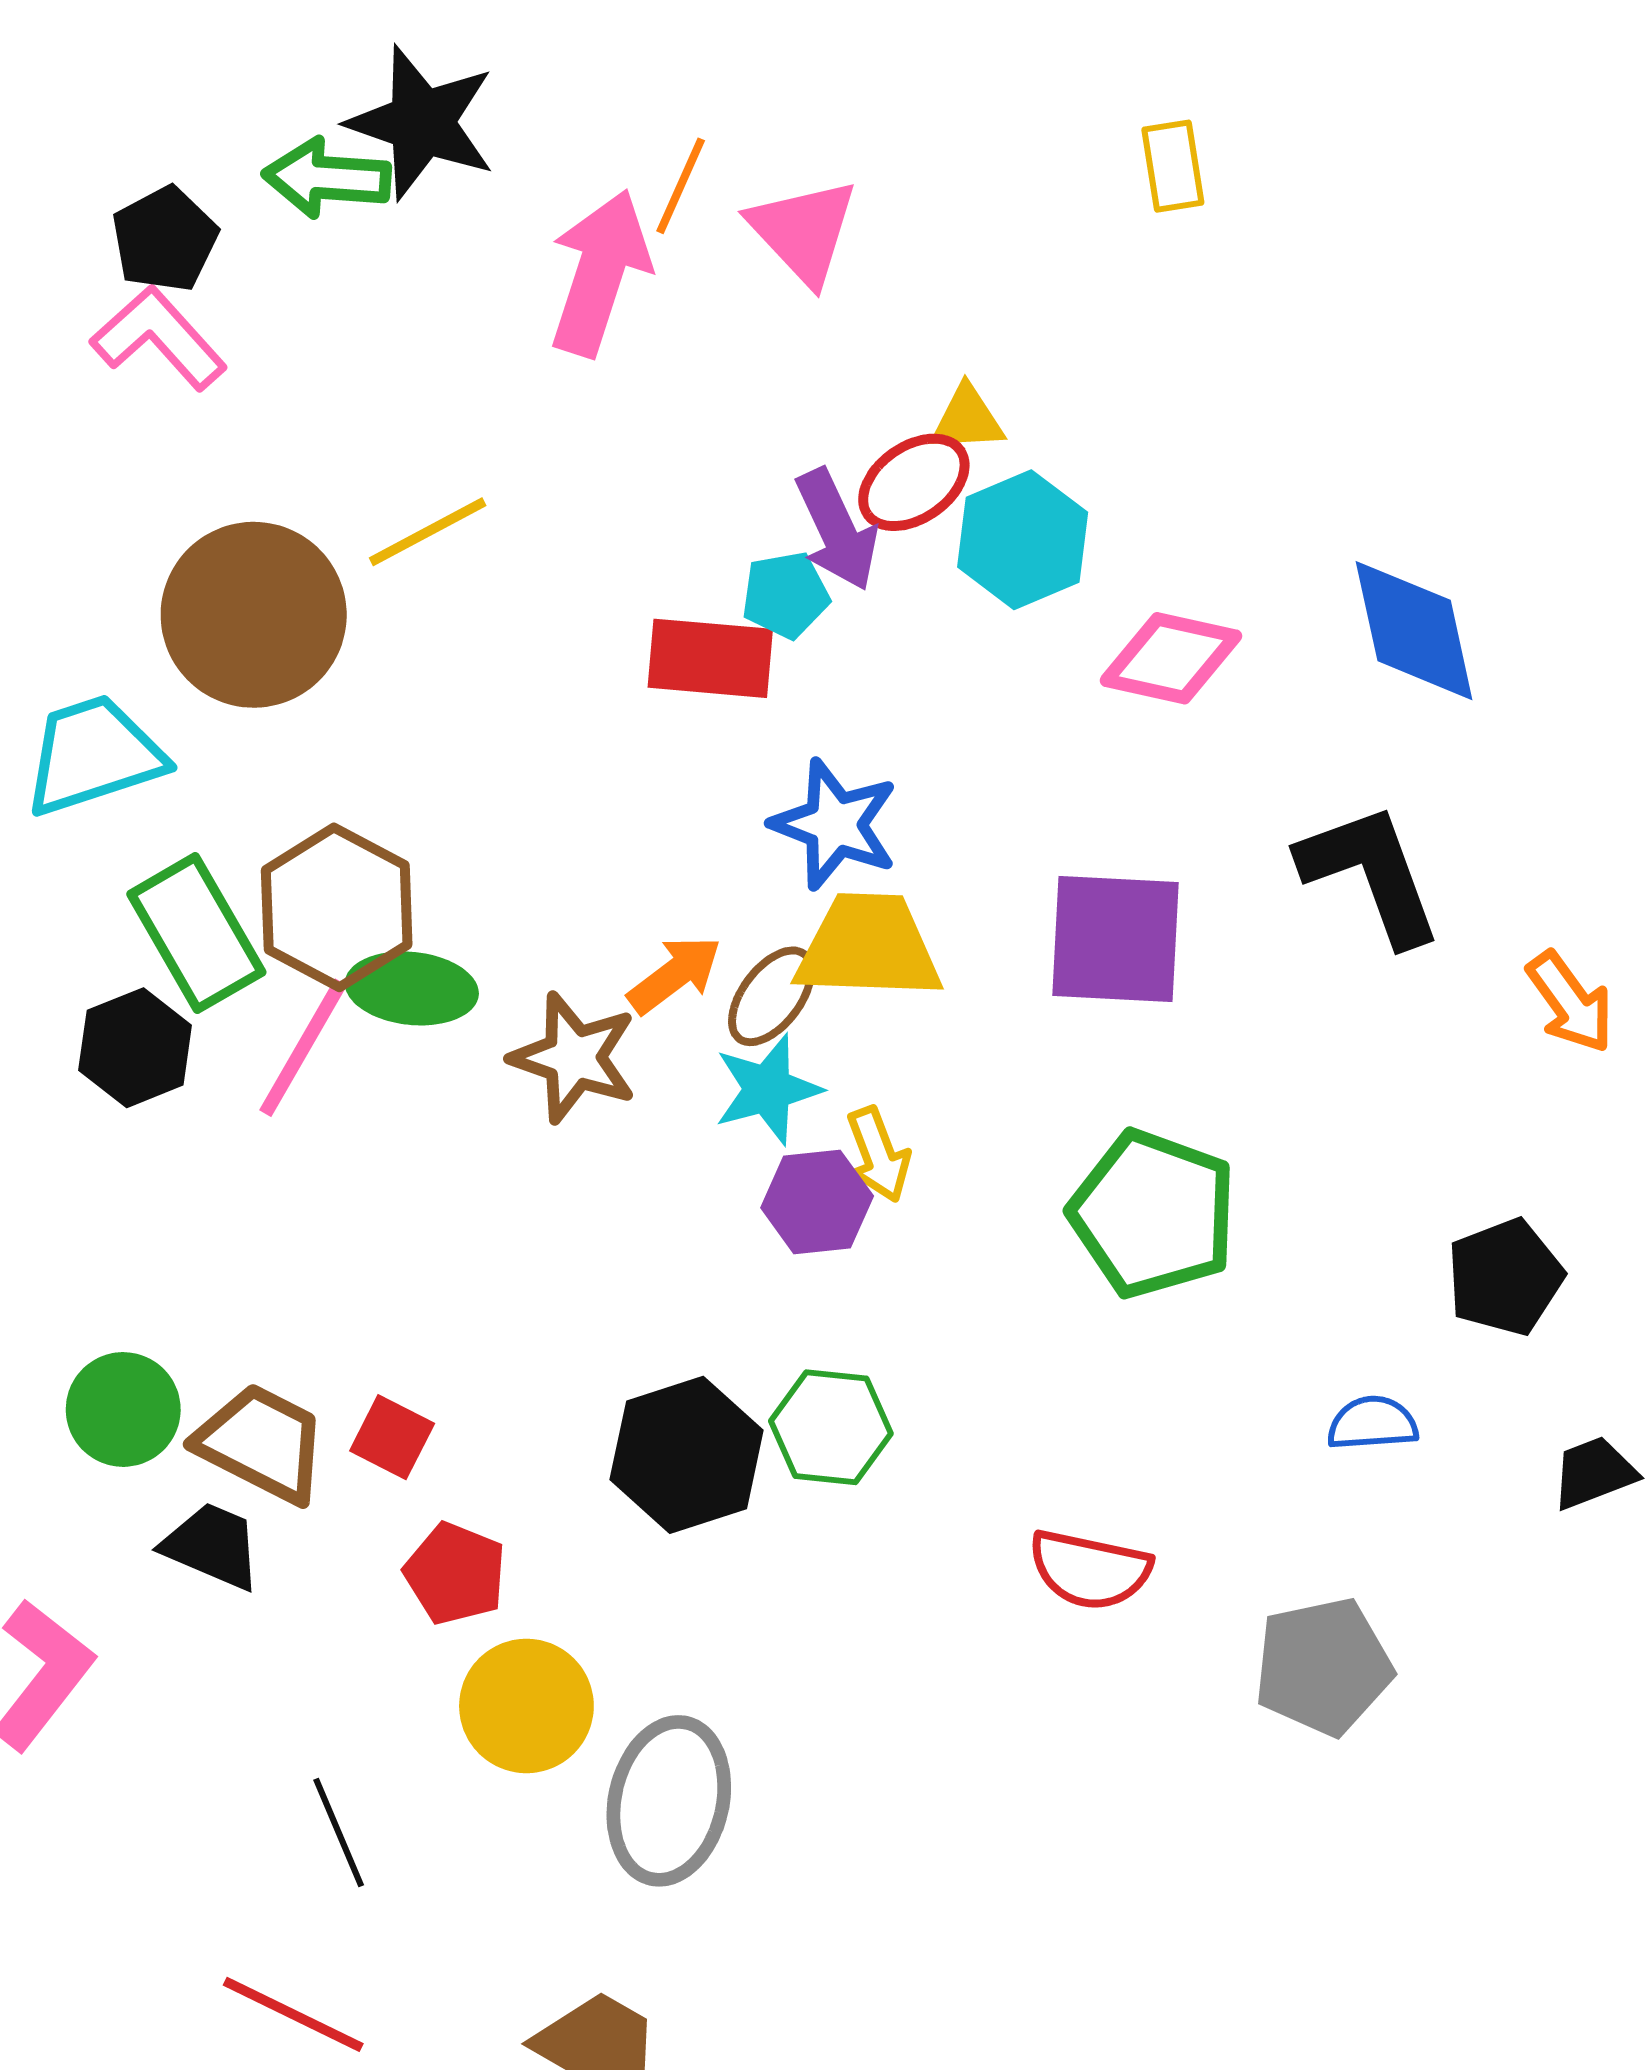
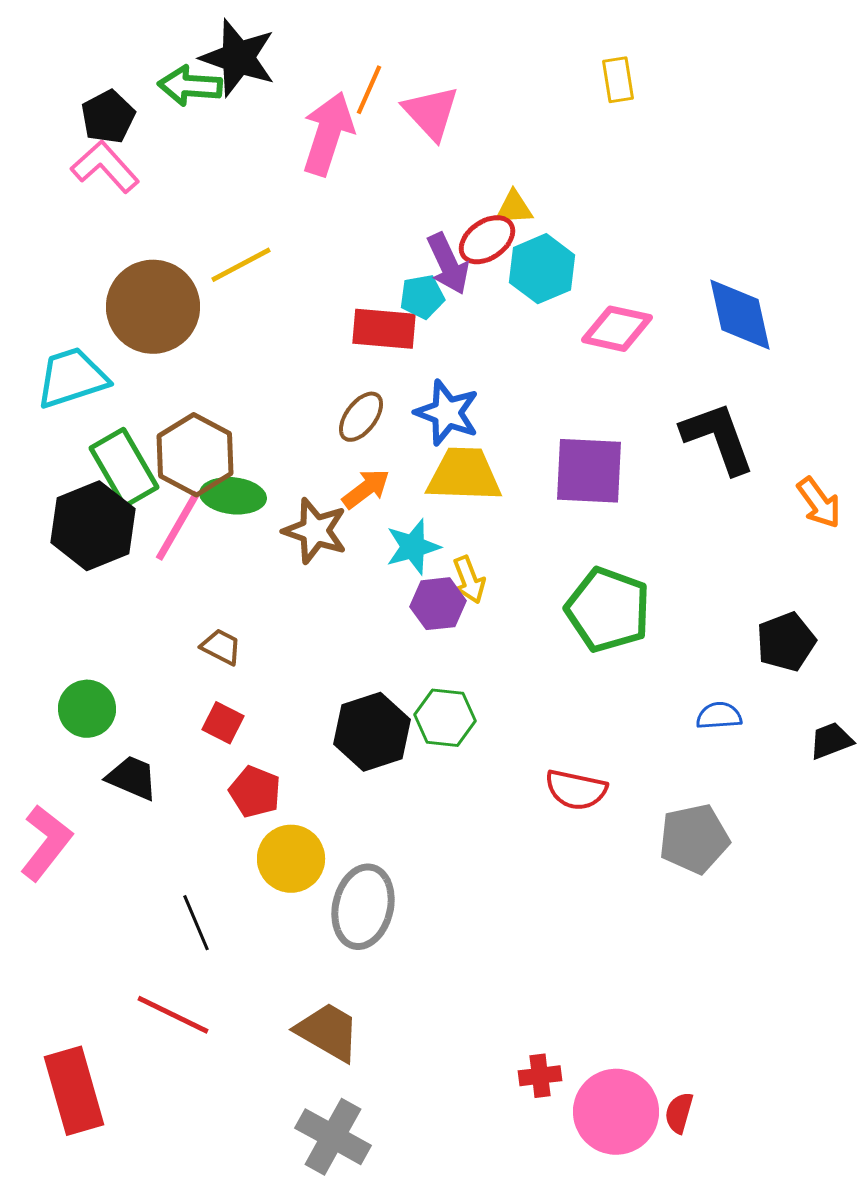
brown ellipse: (772, 996) -> (361, 417), moved
black hexagon: (135, 1048) -> (93, 526), size x1.5
brown trapezoid: (262, 1443) -> (221, 647), moved, size x0.6

